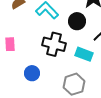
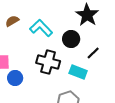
blue circle: (32, 73) -> (15, 78), moved

